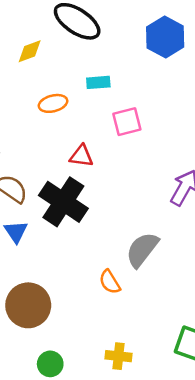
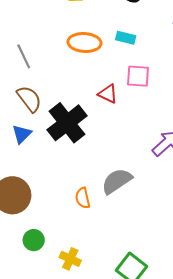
orange ellipse: (53, 103) -> (84, 43), size x1.4
red triangle: (81, 156) -> (108, 94), moved
green circle: (50, 364) -> (34, 240), moved

